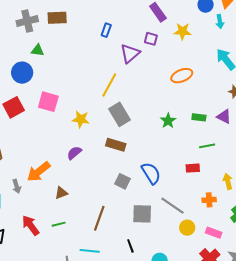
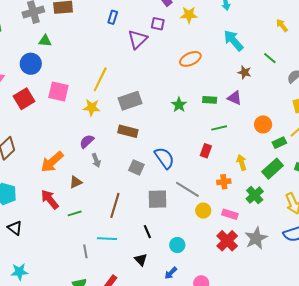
yellow line: (109, 85) -> (100, 79), moved
gray rectangle: (120, 114) -> (130, 101), turned -75
red rectangle: (193, 168) -> (206, 151), turned -64
gray arrow: (17, 186) -> (96, 160), moved
red arrow: (31, 225) -> (50, 199), moved

